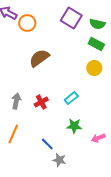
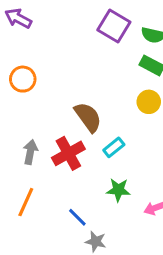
orange circle: (27, 23) -> (23, 79), moved
brown semicircle: (39, 58) -> (88, 117), moved, turned 90
red cross: (41, 102) -> (68, 153), size x1.5

